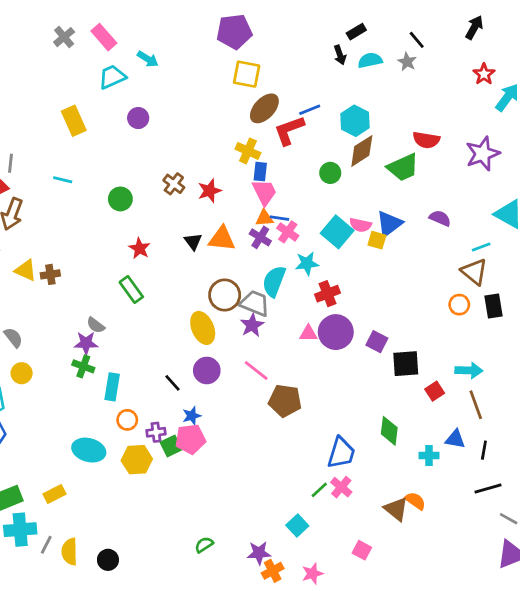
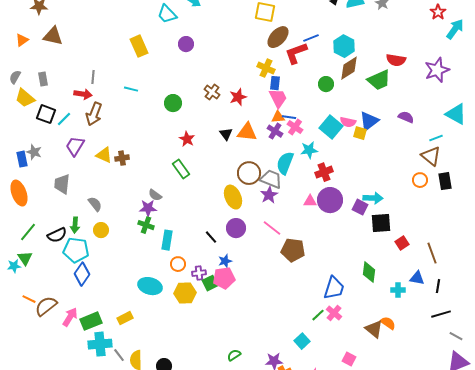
cyan trapezoid: (112, 77) -> (167, 14), turned -110
cyan arrow: (469, 370) -> (373, 198), moved
gray line: (46, 545) -> (119, 355), turned -64

